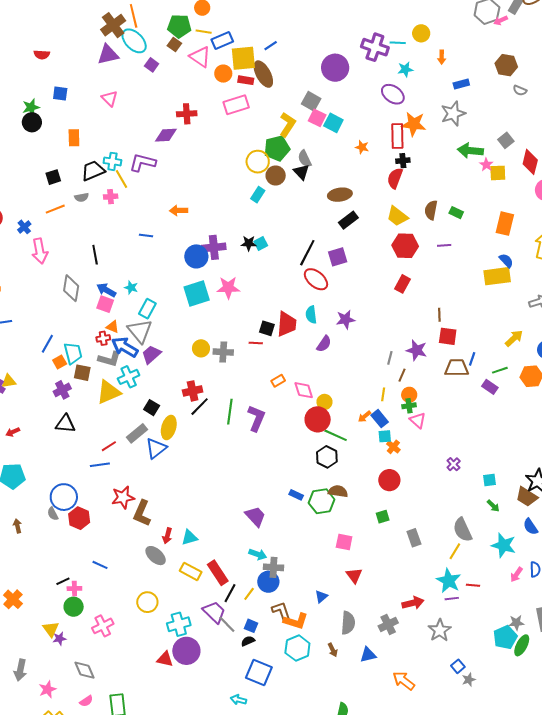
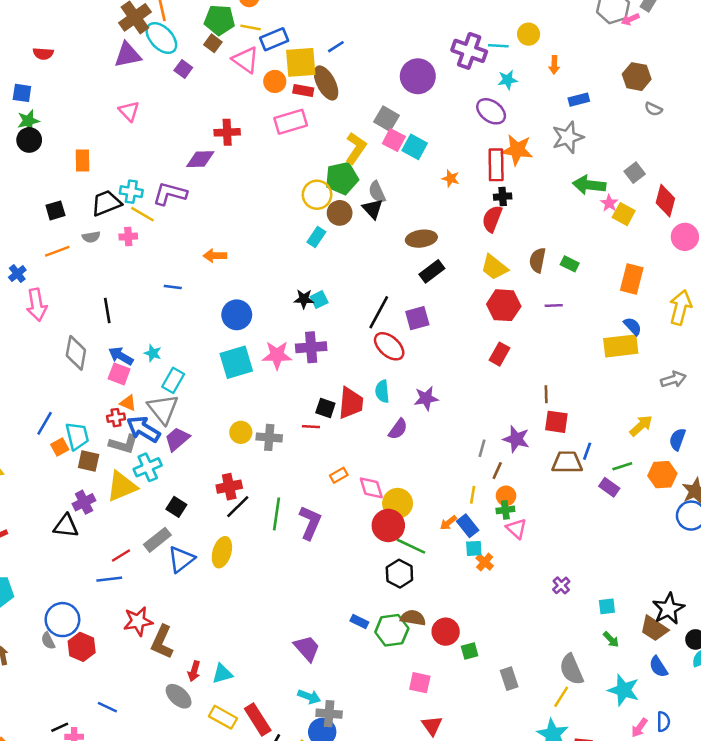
blue square: (60, 93) -> (22, 93), moved
yellow square: (498, 173) -> (624, 214), turned 30
yellow line: (121, 179) -> (143, 214), turned -30
purple cross: (214, 247) -> (311, 347), moved
purple cross: (62, 390) -> (84, 502), moved
yellow circle: (324, 402) -> (398, 503), size x1.5
yellow ellipse: (169, 427) -> (222, 552), moved
red circle: (389, 480) -> (446, 632), moved

